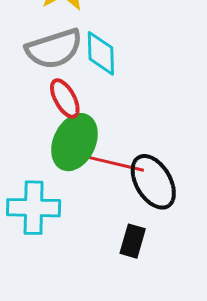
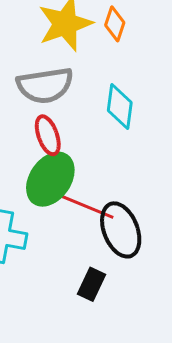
cyan diamond: (101, 53) -> (120, 107), moved

